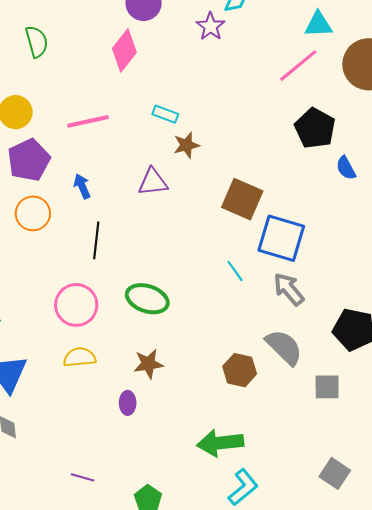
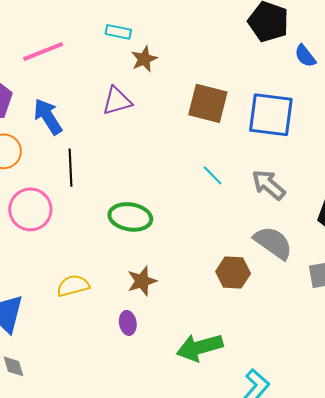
blue arrow: (82, 186) -> (48, 117), size x1.5
blue square: (281, 238) -> (271, 115), moved
pink circle: (76, 305) -> (30, 209), moved
green arrow: (220, 443) -> (200, 347), moved

